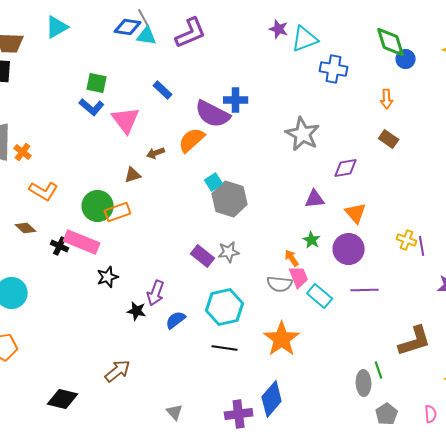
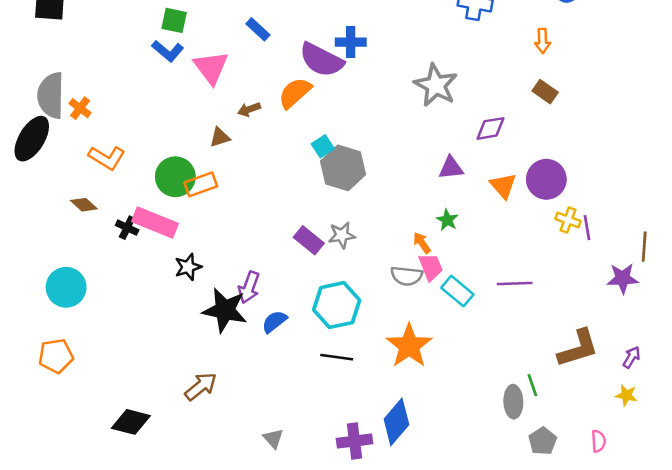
purple circle: (349, 249) -> (546, 179), moved
black star: (137, 311) -> (225, 310), size x1.8

